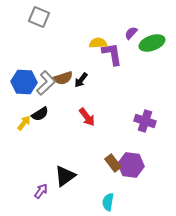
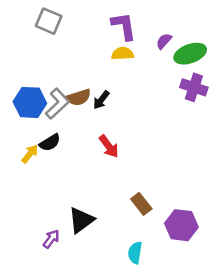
purple L-shape: (112, 54) -> (124, 26), moved
purple cross: (145, 121) -> (194, 87), moved
purple hexagon: (131, 165) -> (181, 225), moved

